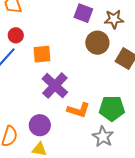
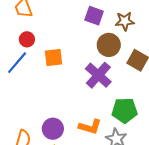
purple cross: (55, 86) -> (98, 75), moved
orange L-shape: (79, 110) -> (90, 127), moved

